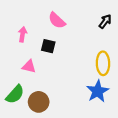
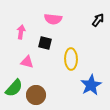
pink semicircle: (57, 20) -> (53, 19), turned -36
yellow ellipse: (103, 63) -> (71, 59), moved

